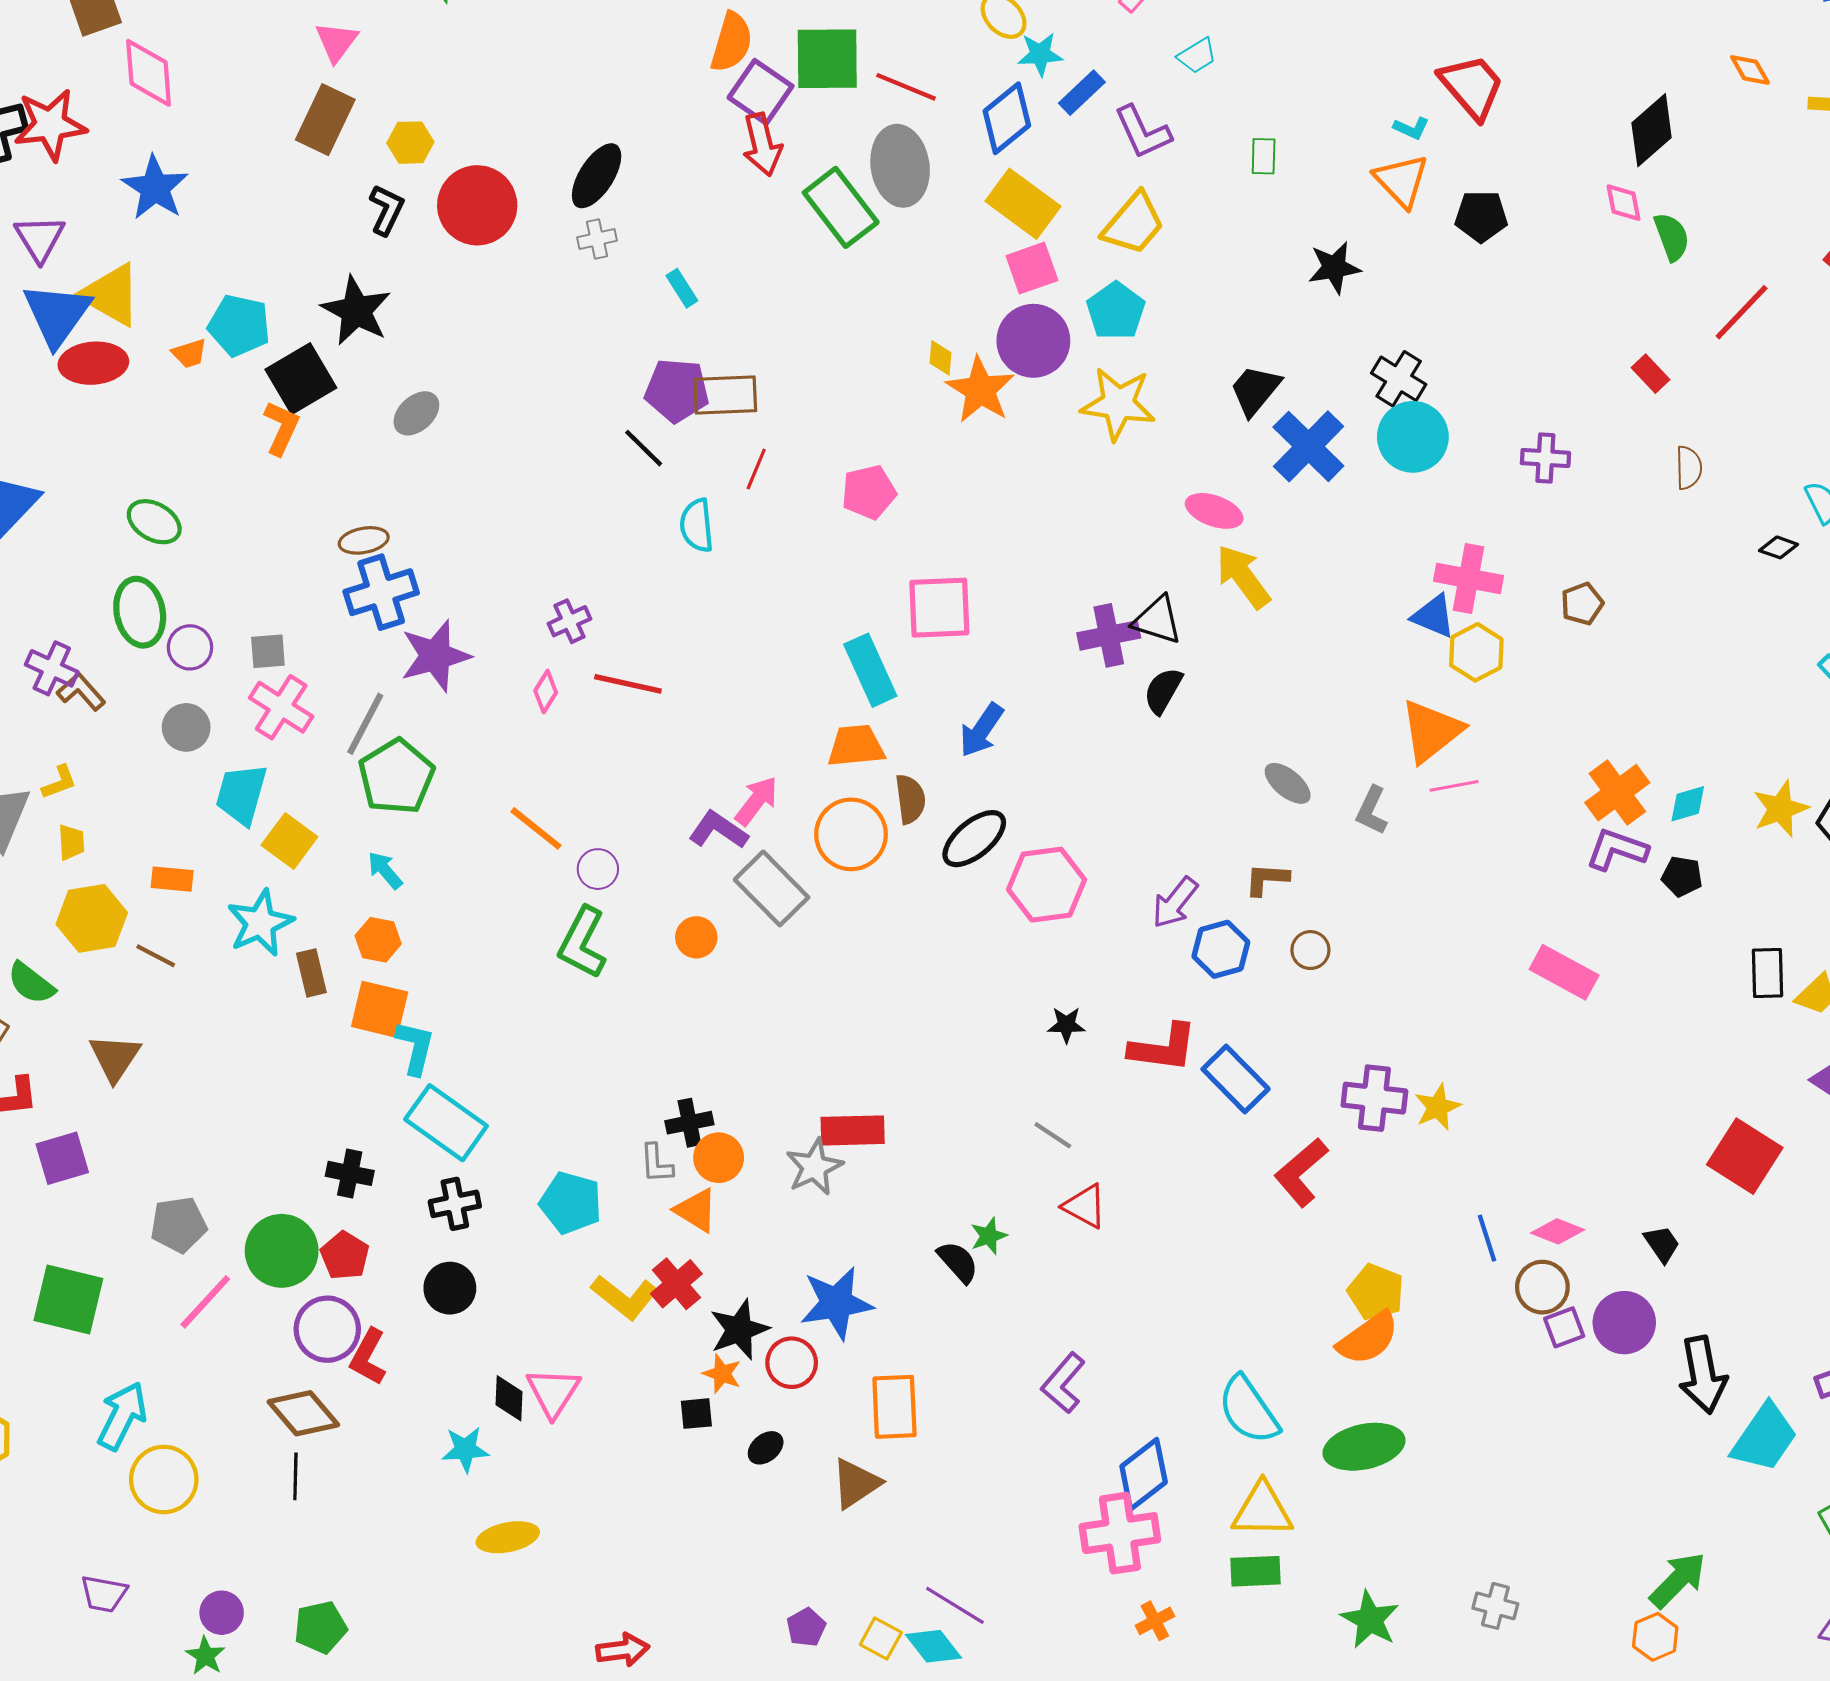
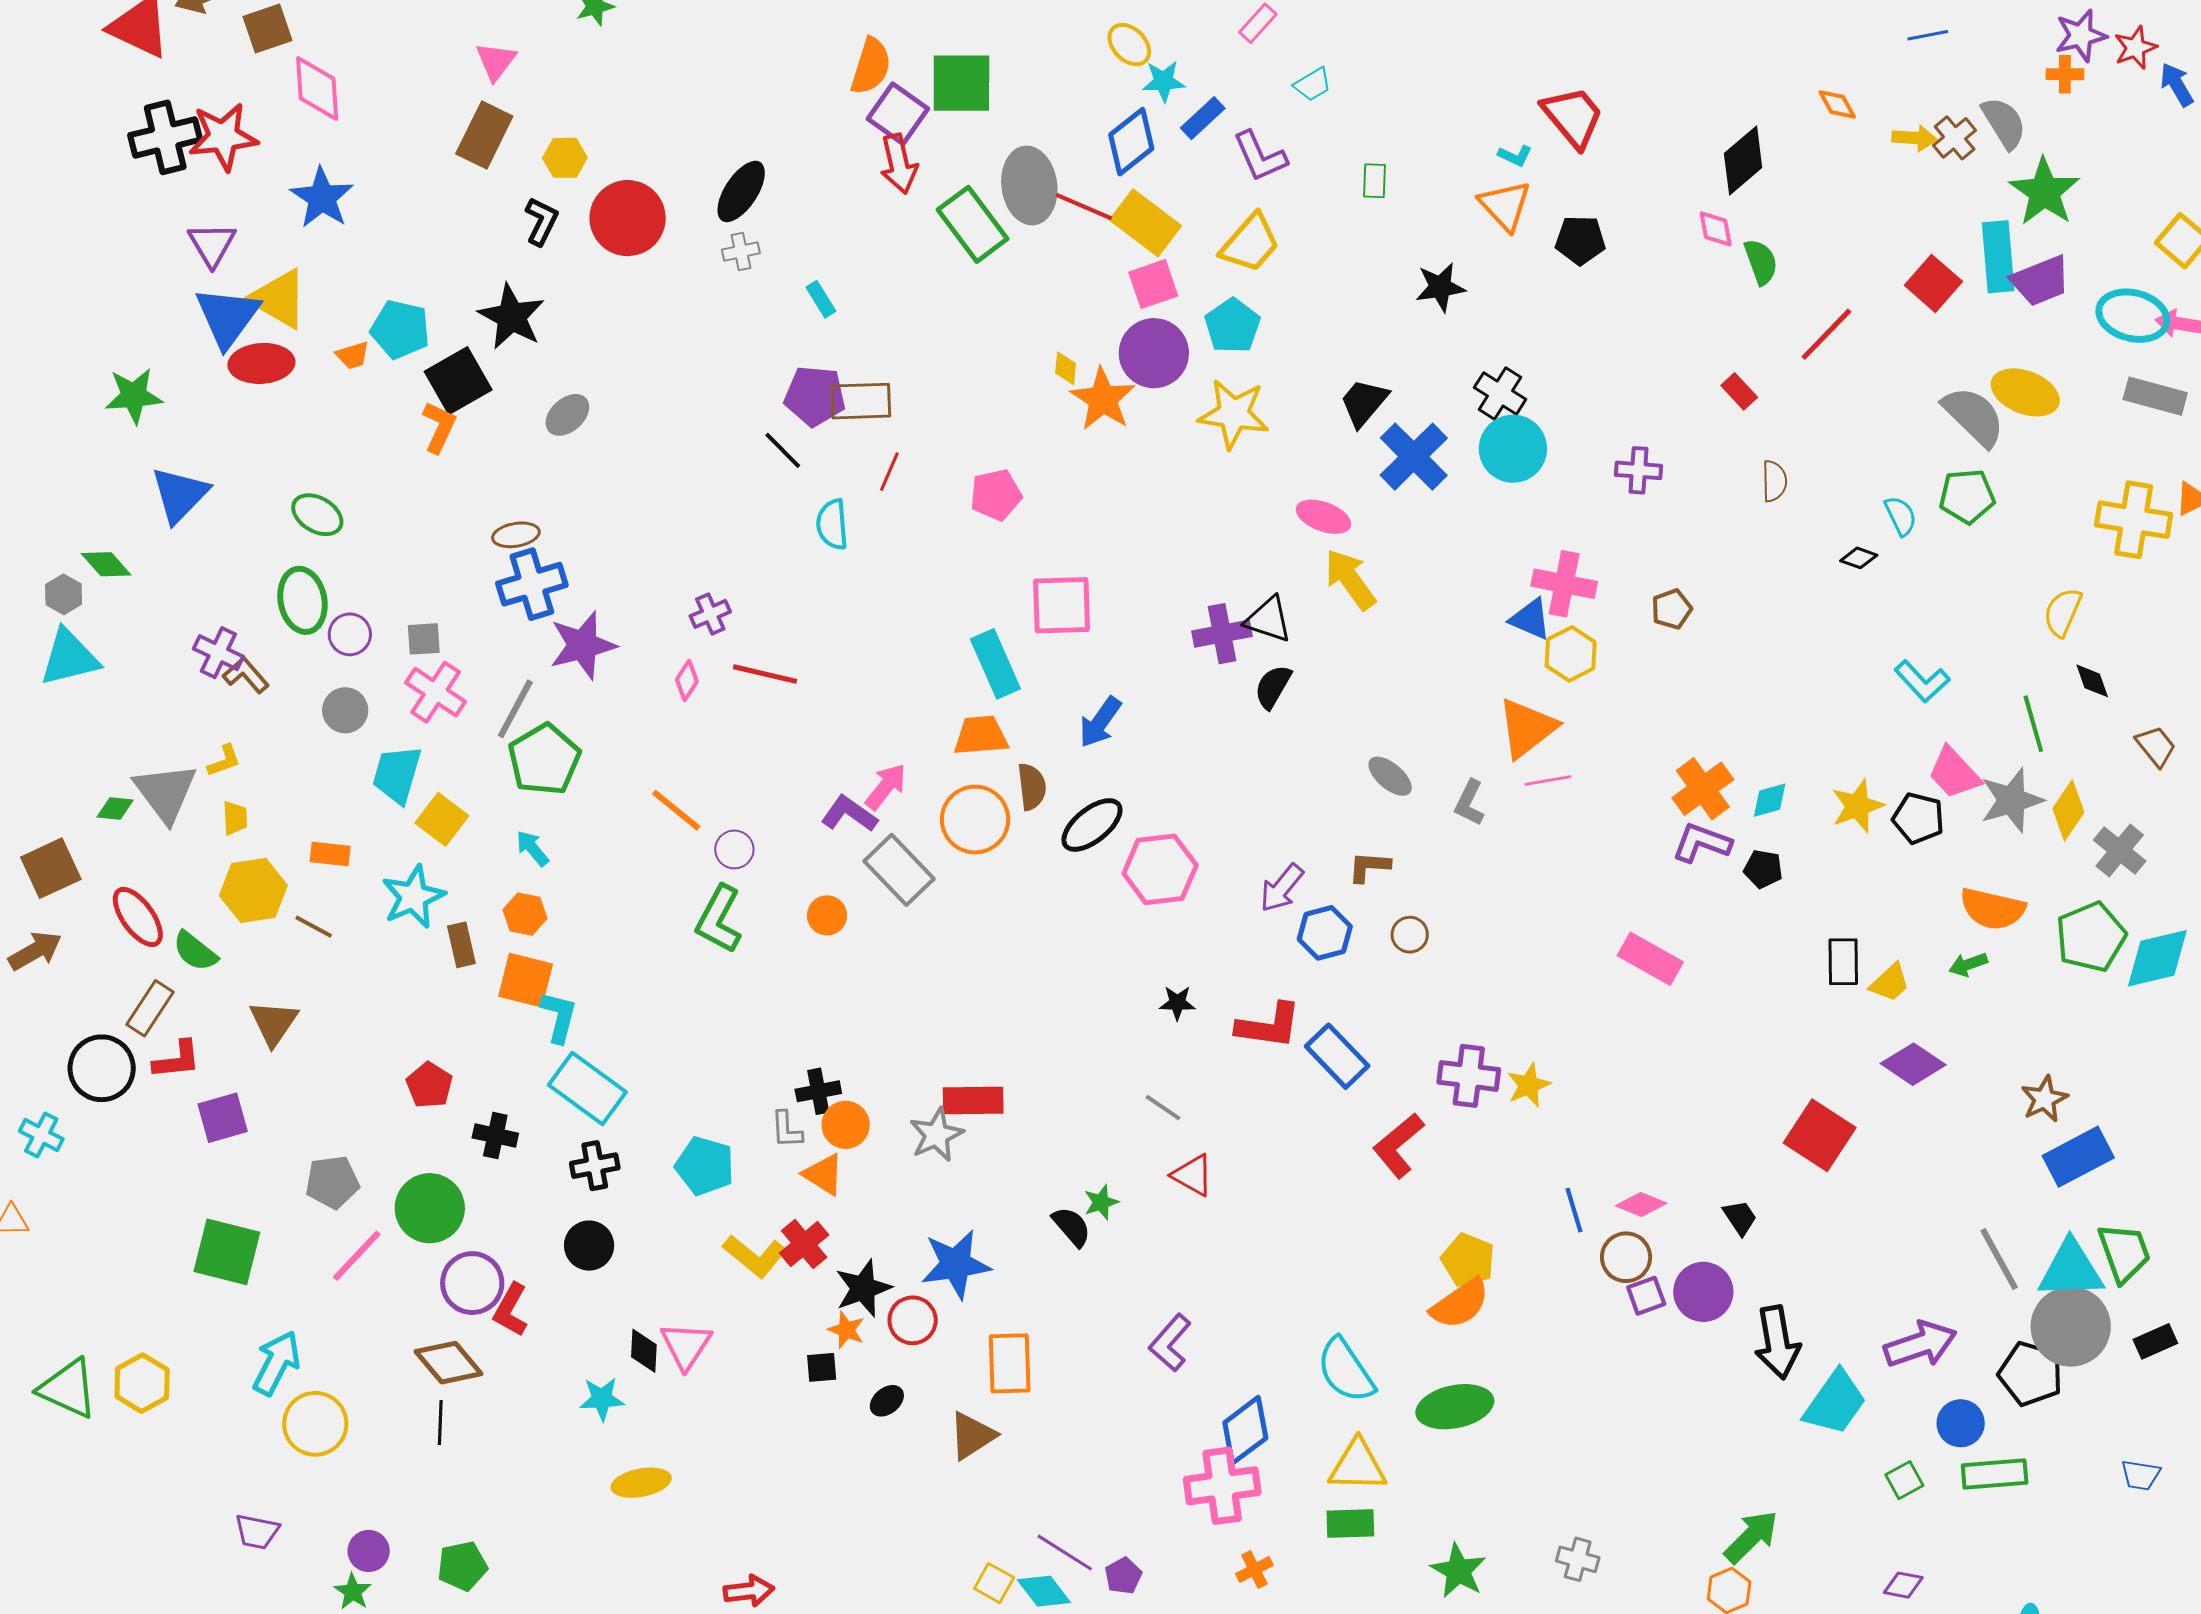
red line: (906, 87) -> (1084, 207), moved
red pentagon: (345, 1256) -> (429, 1085), moved
purple pentagon: (806, 1627) -> (1123, 1576), moved

